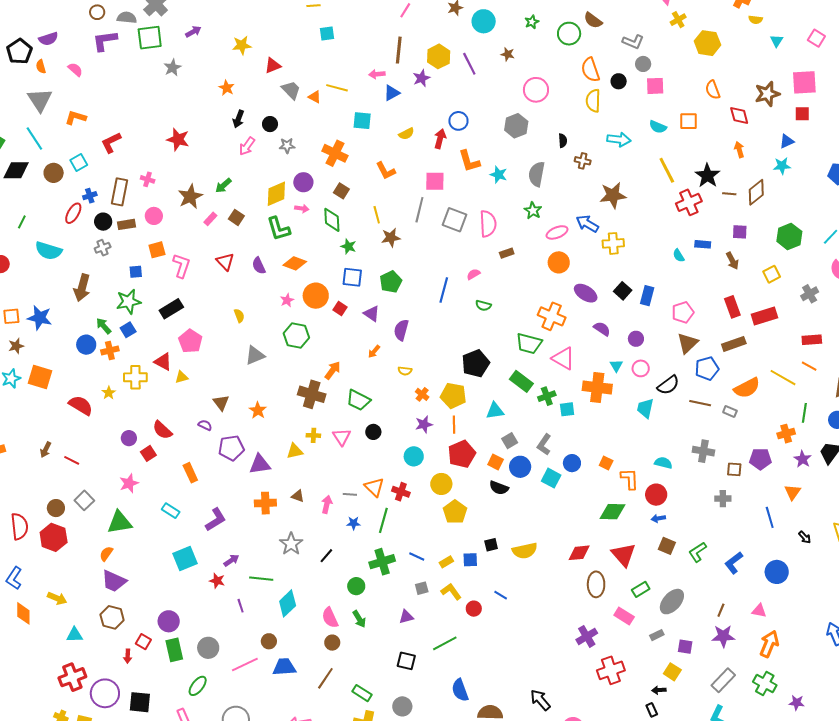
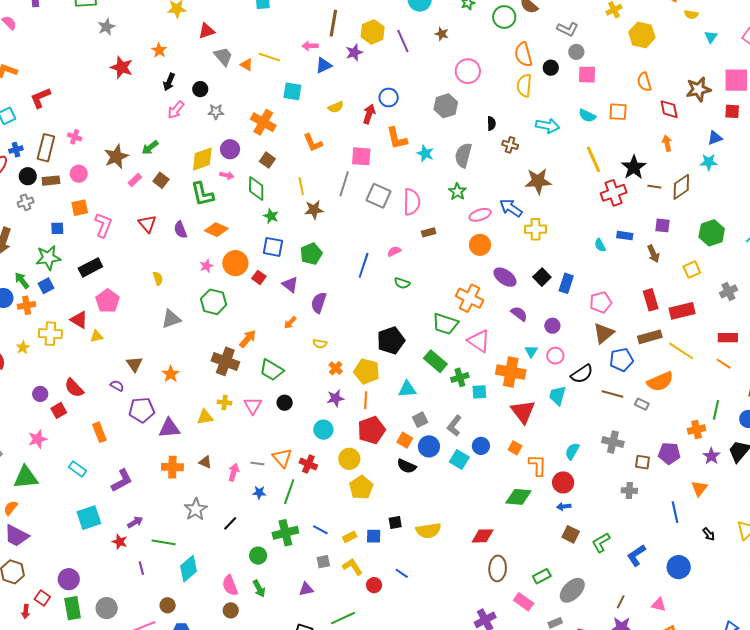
red star: (178, 139) -> (122, 67), moved
yellow line: (783, 378) -> (681, 351), moved
cyan semicircle: (663, 463) -> (572, 451), turned -78
red triangle: (623, 555) -> (523, 412), moved

